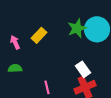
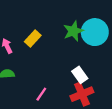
pink line: (47, 87) -> (41, 94), turned 48

